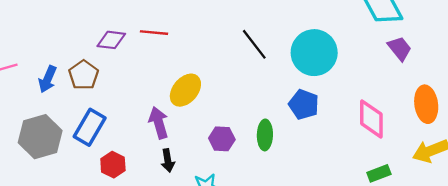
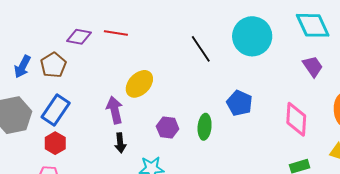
purple trapezoid: (400, 48) -> (313, 66), moved
cyan circle: (314, 53) -> (252, 36), moved
red hexagon: (113, 165) -> (55, 143), moved

